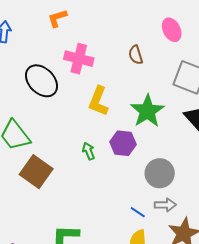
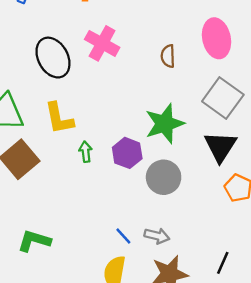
pink ellipse: (172, 30) -> (217, 38), size x1.4
yellow L-shape: (98, 101) -> (59, 118), moved, turned -48
gray circle: (160, 173) -> (164, 177), moved

